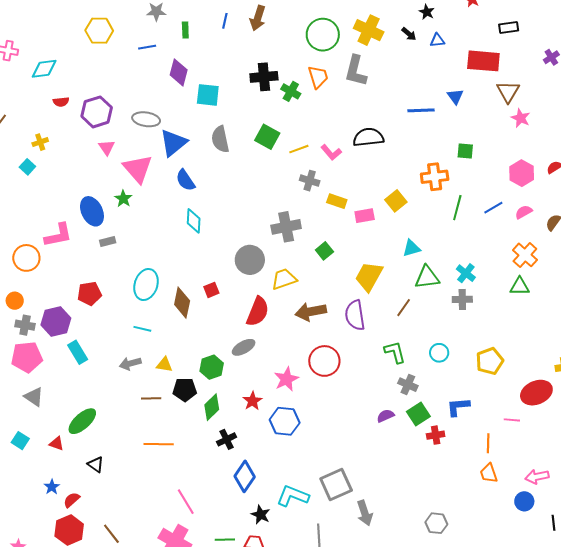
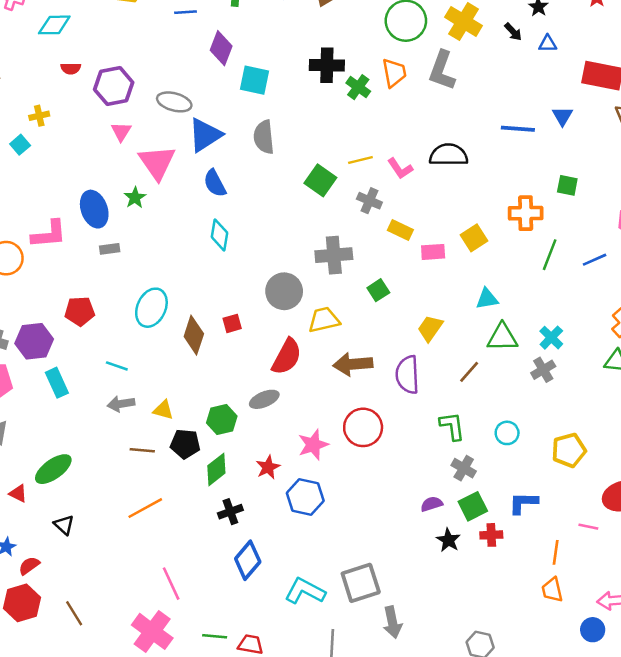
green square: (267, 137) -> (320, 180), moved
yellow trapezoid: (369, 276) -> (430, 328), size x0.7
gray cross: (462, 299) -> (543, 370), turned -36
cyan line: (142, 329) -> (117, 366), moved
orange line: (159, 444) -> (145, 508), turned -36
black star: (261, 515) -> (448, 540), moved

